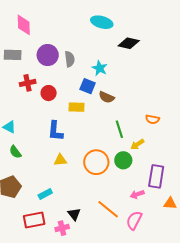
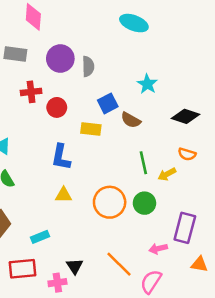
black diamond: (129, 43) -> (186, 116), moved
cyan star: (100, 68) -> (147, 84), moved
blue square: (88, 86) -> (108, 103), turned 35
yellow arrow: (137, 144) -> (167, 174), moved

